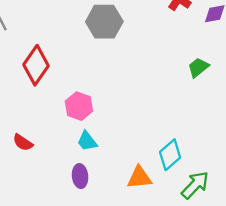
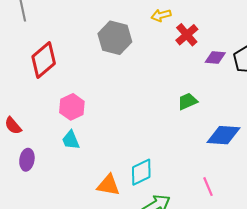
purple ellipse: (80, 176) -> (27, 160), moved

